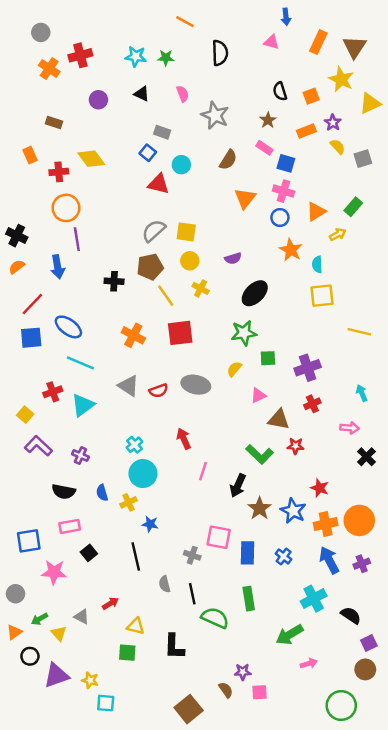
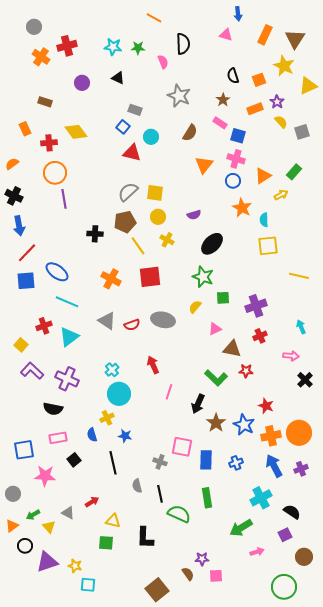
pink semicircle: (183, 94) -> (163, 62), moved
orange semicircle: (17, 267) -> (12, 164), moved
blue arrow: (58, 267) -> (19, 226), moved
green star: (244, 333) -> (203, 277), turned 30
purple cross: (80, 456) -> (67, 379), size x1.6
blue semicircle: (102, 493) -> (92, 435), moved
blue cross: (284, 556) -> (236, 463), turned 32
purple square: (369, 643) -> (285, 535), moved

